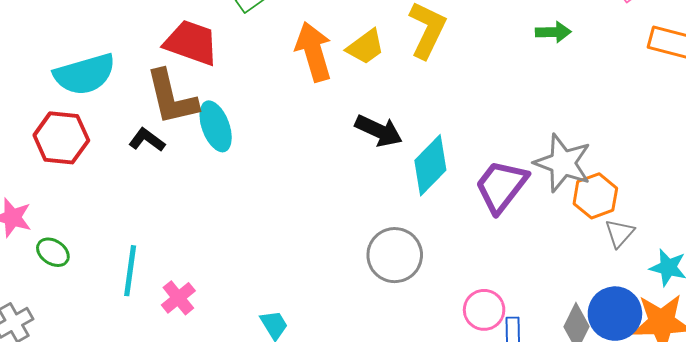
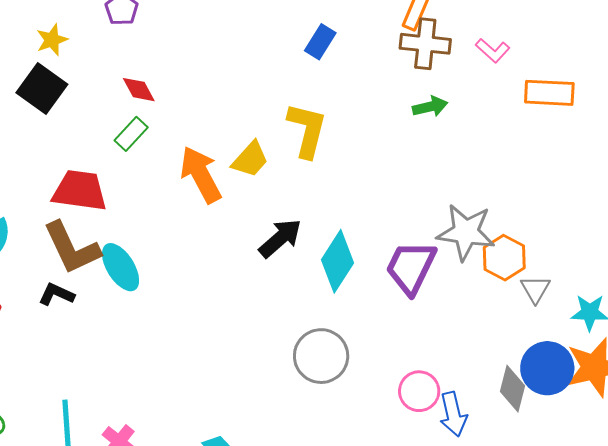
black arrow: (379, 131) -> (280, 238), turned -54

